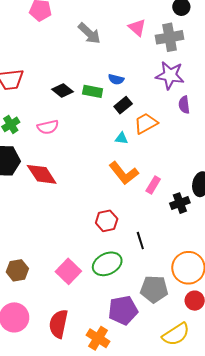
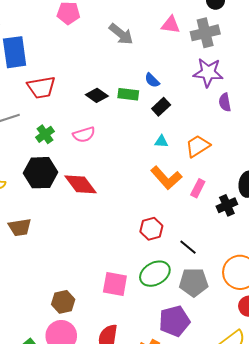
pink triangle: (137, 28) -> (171, 25), turned -30
blue semicircle: (116, 79) -> (152, 80), turned 35
orange trapezoid: (146, 123) -> (198, 146), moved
black line: (140, 241) -> (188, 247), turned -30
brown hexagon: (17, 270) -> (63, 302), moved
pink square: (68, 271) -> (115, 284), turned -30
gray pentagon: (154, 289) -> (194, 282), moved

